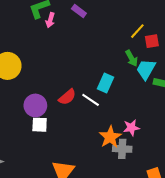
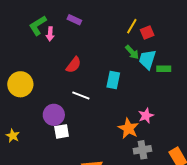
red semicircle: (67, 97) -> (74, 65), moved
white line: (91, 100) -> (81, 96), moved
gray cross: (122, 149) -> (142, 150), moved

